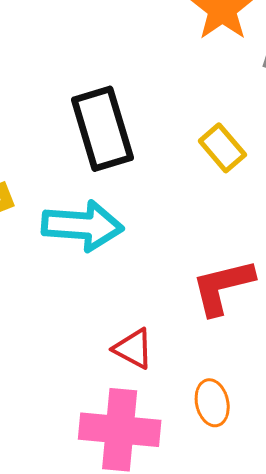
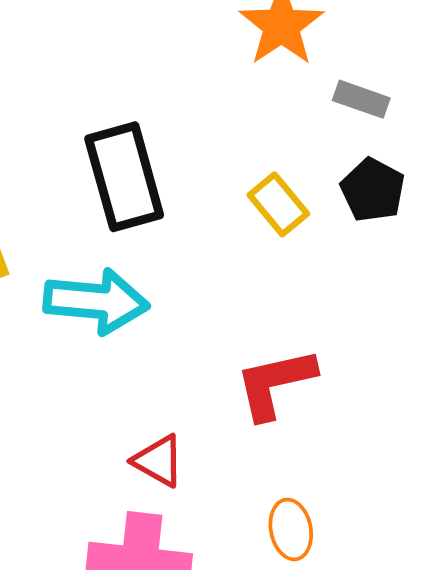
orange ellipse: (212, 403) -> (291, 529), moved

